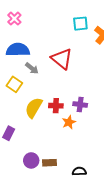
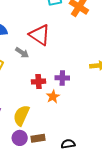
gray arrow: (32, 68) -> (22, 53), moved
yellow semicircle: (34, 108) -> (21, 115), moved

